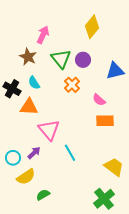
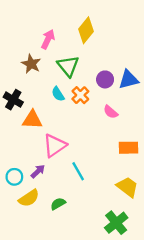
yellow diamond: (92, 27) -> (86, 30), moved
purple circle: (83, 60) -> (105, 79), moved
cyan semicircle: (34, 83) -> (58, 94), moved
orange rectangle: (105, 121) -> (129, 148), moved
pink triangle: (49, 130) -> (55, 145), turned 35
green semicircle: (43, 195) -> (58, 204), moved

